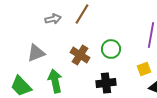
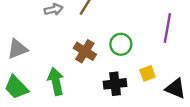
gray triangle: (36, 53) -> (17, 49), moved
yellow square: (144, 69) -> (148, 73), moved

